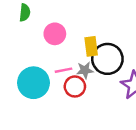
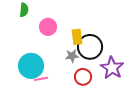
pink line: (64, 70) -> (41, 79), moved
red circle: (75, 86) -> (83, 77), moved

